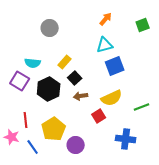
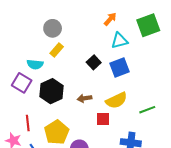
green square: (143, 25) -> (148, 25), size x1.6
cyan triangle: (105, 45) -> (119, 41), moved
yellow rectangle: (65, 62) -> (57, 50), moved
black square: (75, 78) -> (94, 62), moved
red square: (99, 116) -> (103, 119), turned 32

